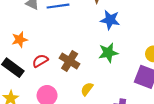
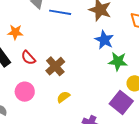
green star: (108, 53) -> (118, 61), moved
red semicircle: (40, 61) -> (28, 58), turned -119

